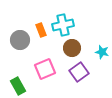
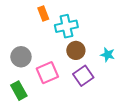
orange rectangle: (41, 30) -> (43, 13), moved
gray circle: (20, 40) -> (21, 57), moved

